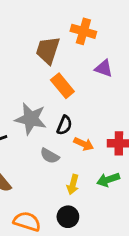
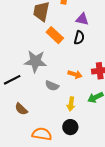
black semicircle: (64, 125) -> (79, 38), moved

